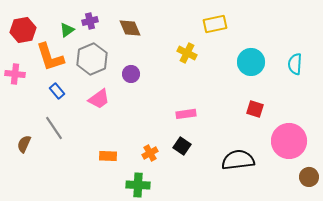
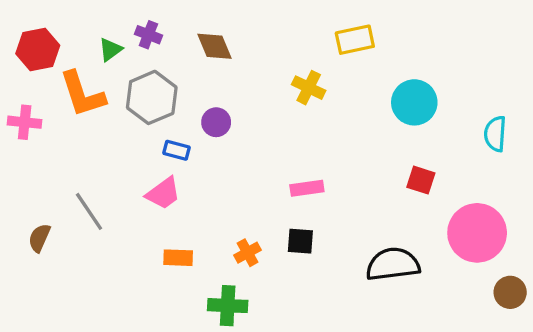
purple cross: (90, 21) -> (148, 35), turned 35
cyan semicircle: (295, 64) -> (495, 134), moved
blue rectangle: (57, 91) -> (176, 150), moved, turned -35
pink trapezoid: (99, 99) -> (163, 193), moved
black square: (182, 146) -> (300, 241), turned -30

